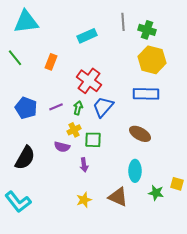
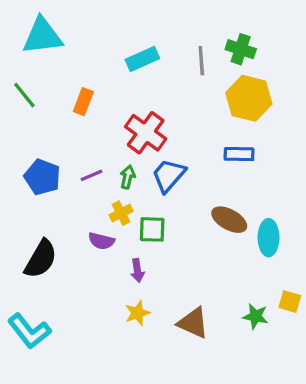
gray line: (123, 22) -> (201, 61), moved
blue rectangle: (146, 94) -> (239, 154), size x0.7
cyan ellipse: (135, 171) -> (269, 238), moved
yellow star: (84, 200) -> (137, 313), moved

